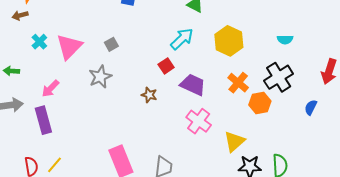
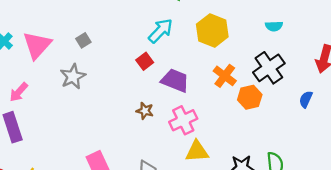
brown star: (149, 95) -> (145, 111), moved
pink cross: (199, 121) -> (183, 120), turned 30
yellow triangle: (234, 141) -> (197, 151), moved, turned 40

